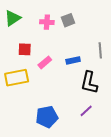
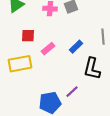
blue rectangle: (73, 60) -> (76, 47), turned -32
purple line: (86, 111) -> (72, 92), moved

